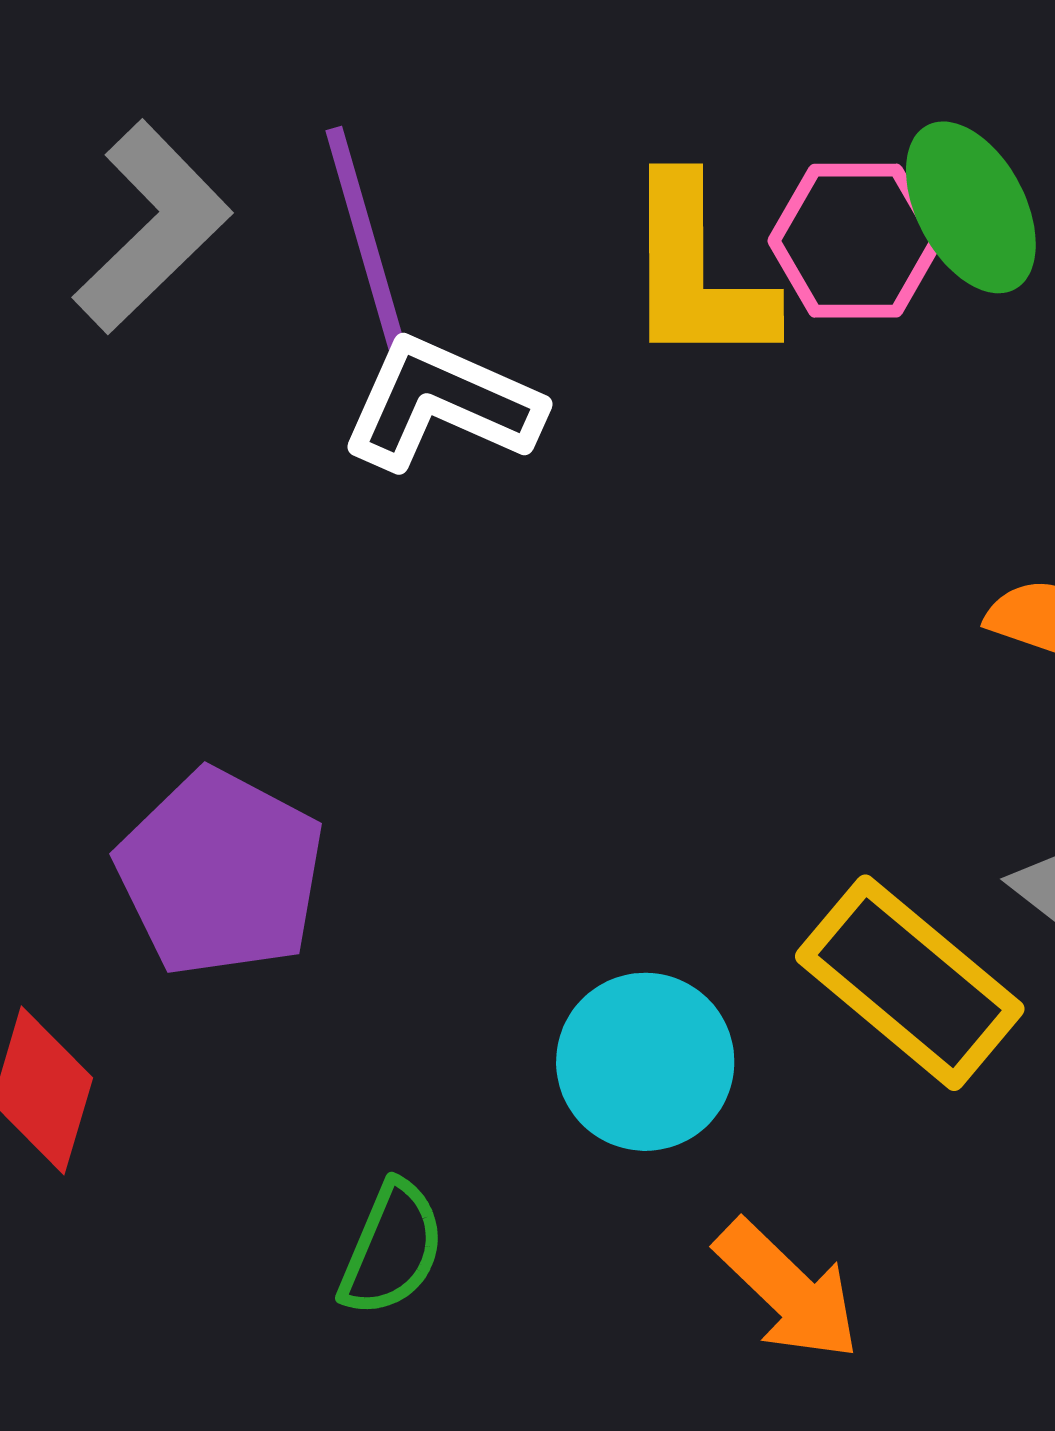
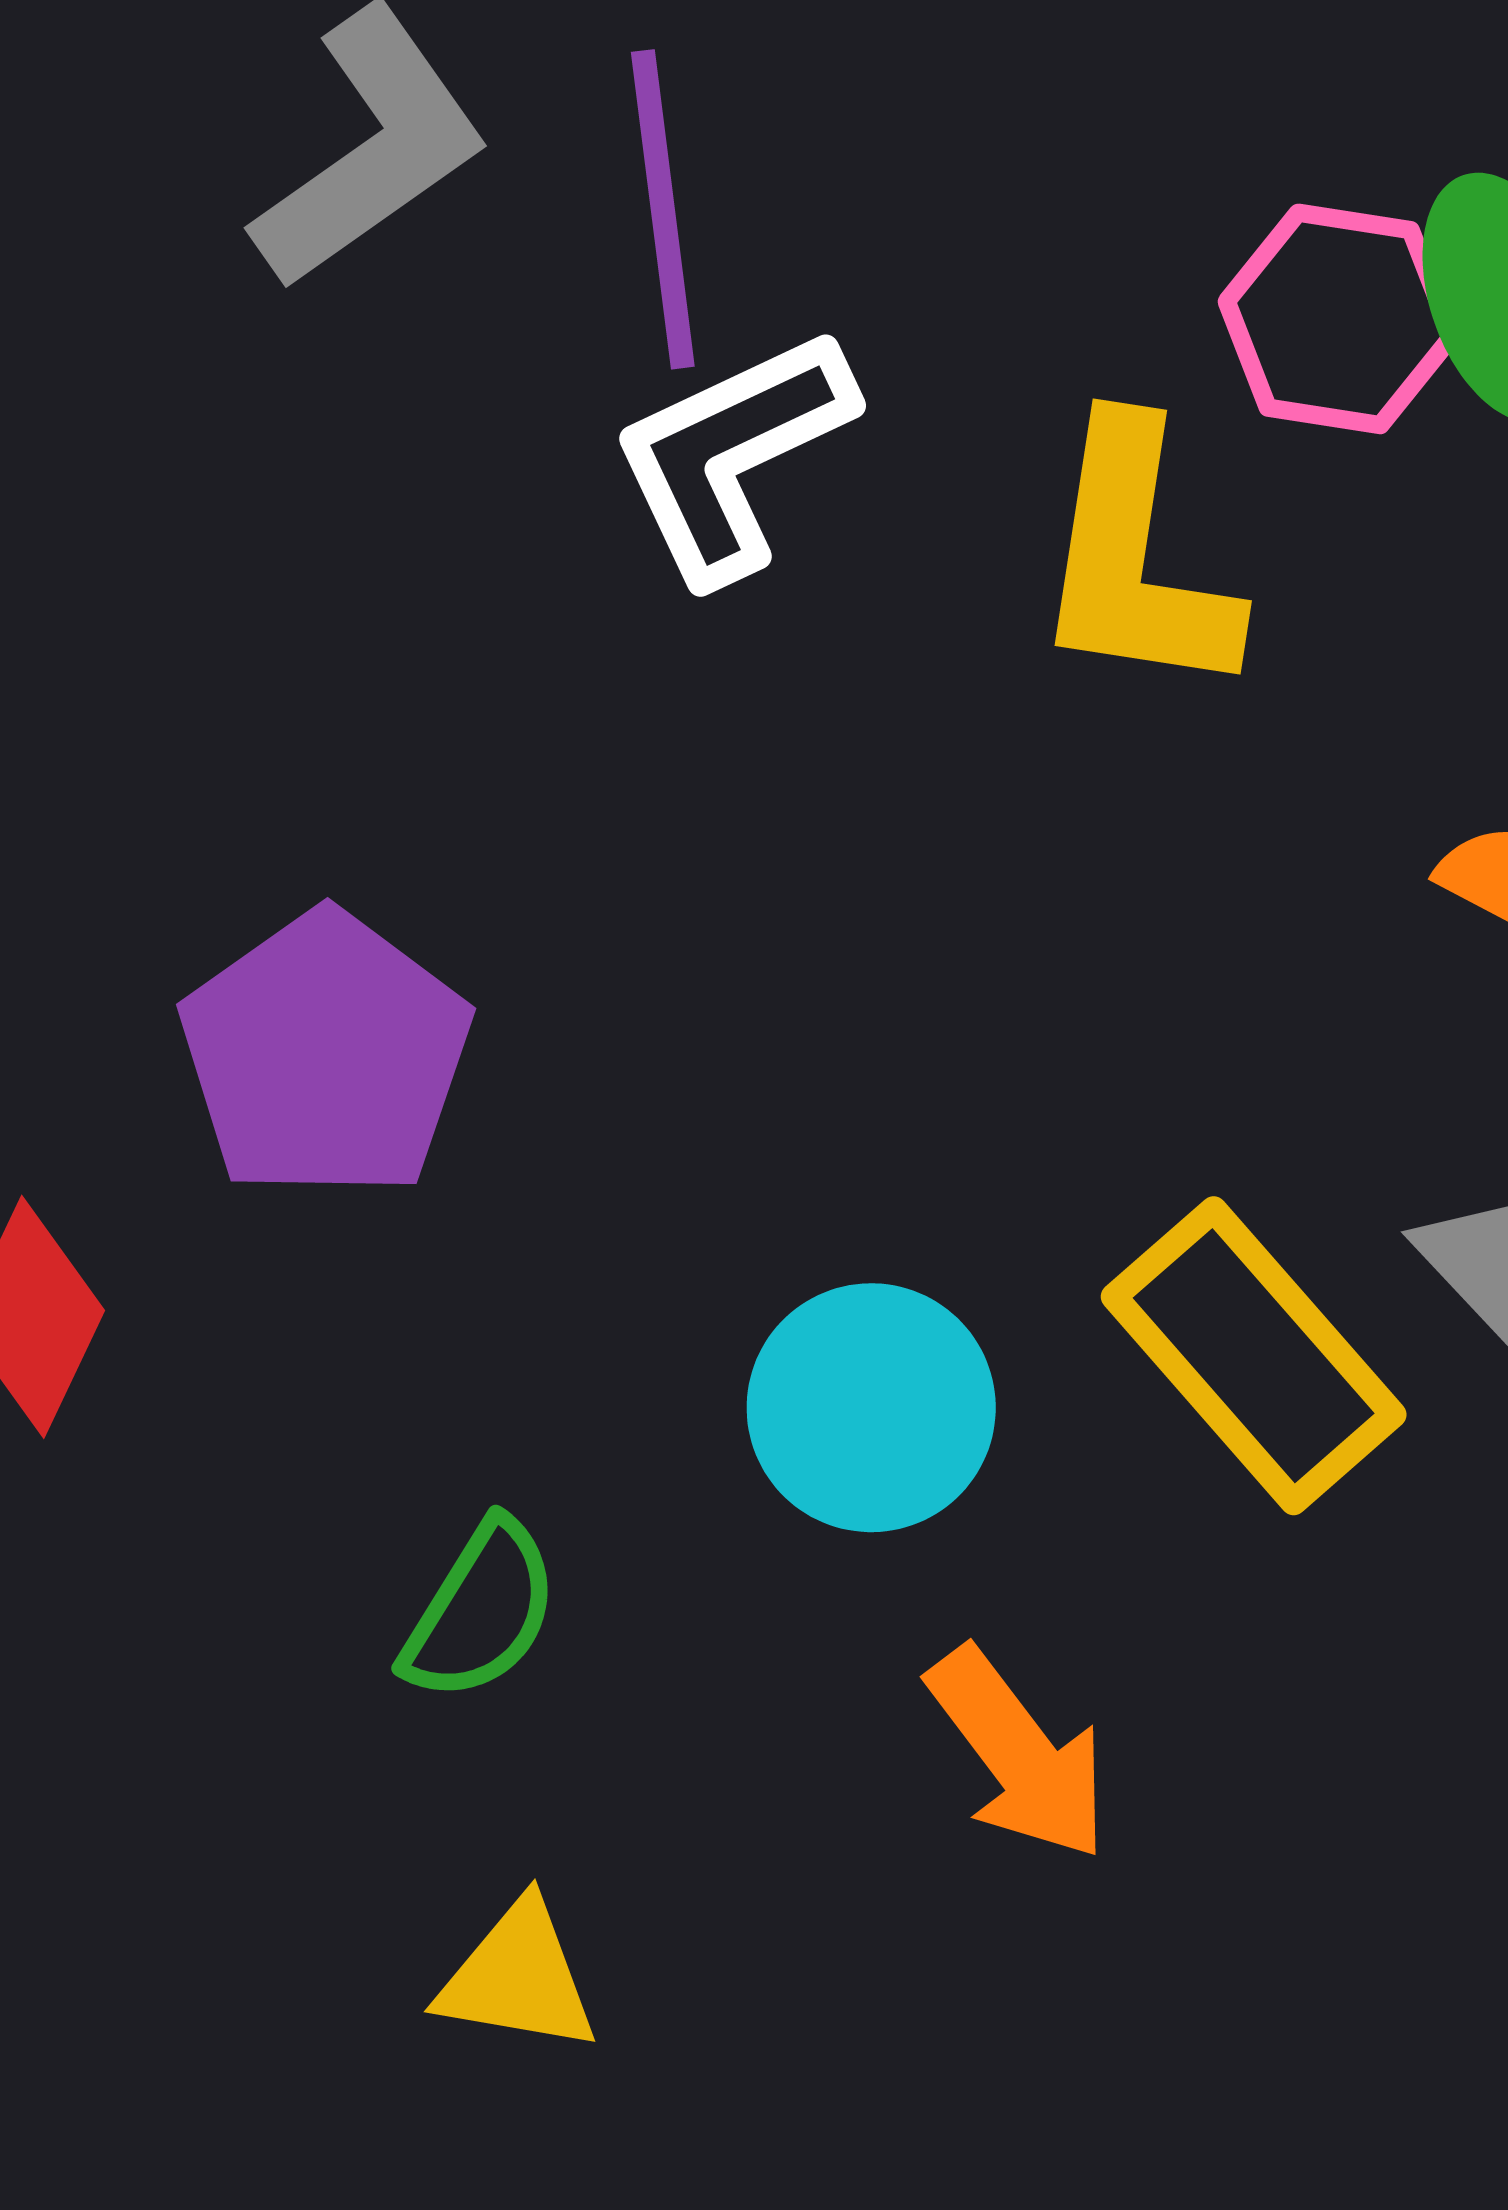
yellow L-shape: (697, 273) -> (1136, 559), moved
white L-shape: (442, 404) -> (732, 454), turned -58

